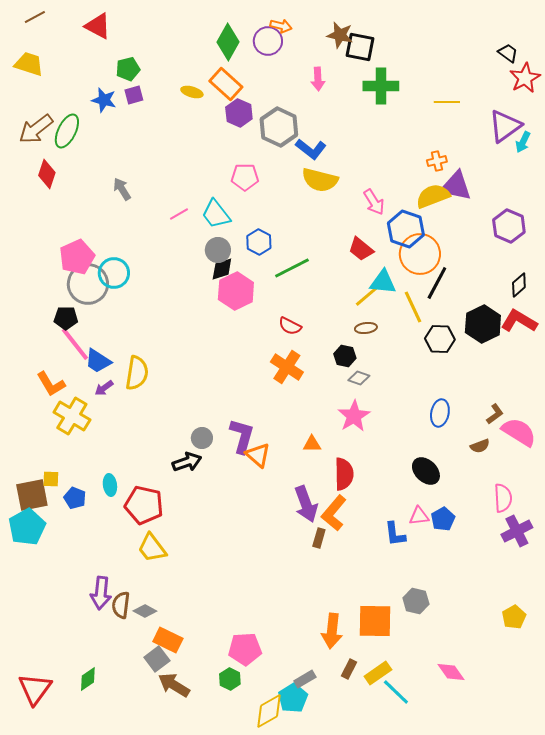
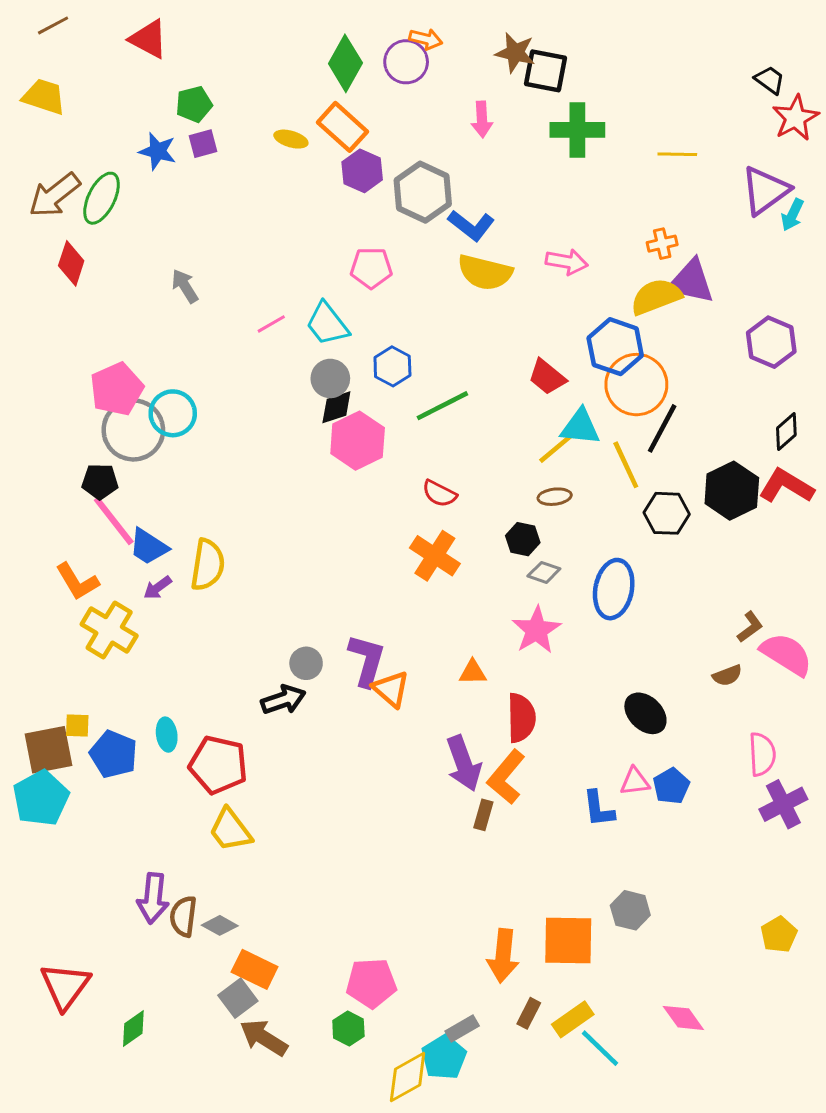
pink arrow: (374, 202) -> (567, 262), moved, turned -48
blue ellipse: (440, 413) -> (614, 589), moved, size x1.4
blue pentagon: (75, 498) -> (114, 754), size x1.4
red triangle: (35, 689) -> (65, 986), moved

